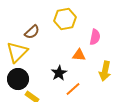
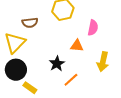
brown semicircle: (32, 32) -> (30, 23), turned 35

